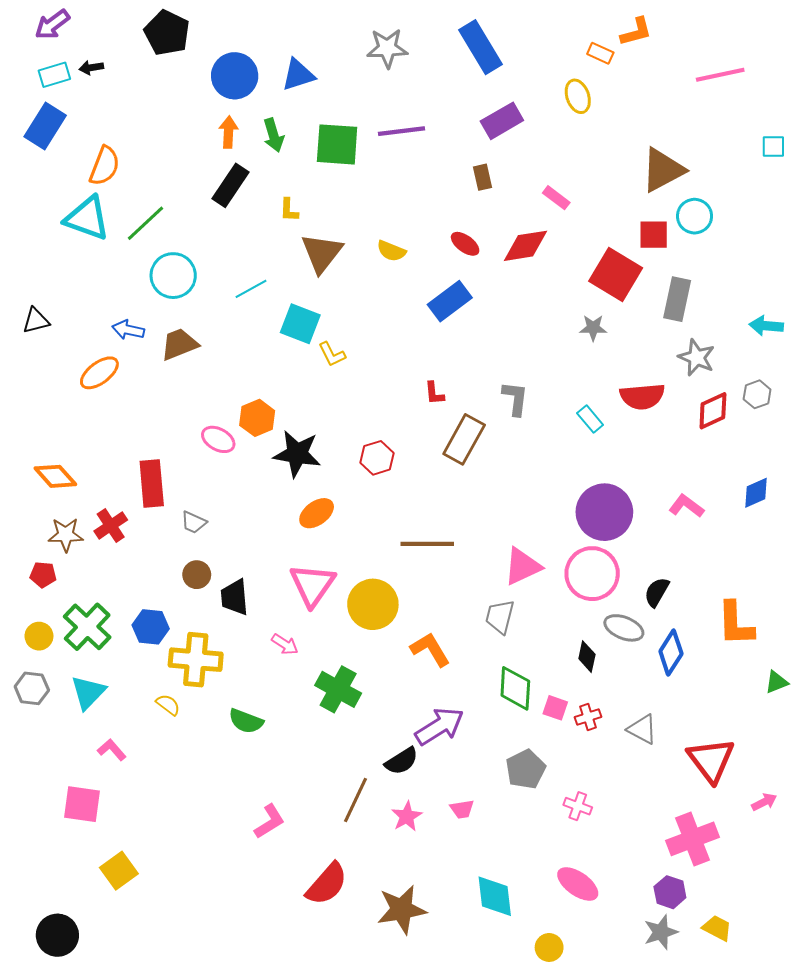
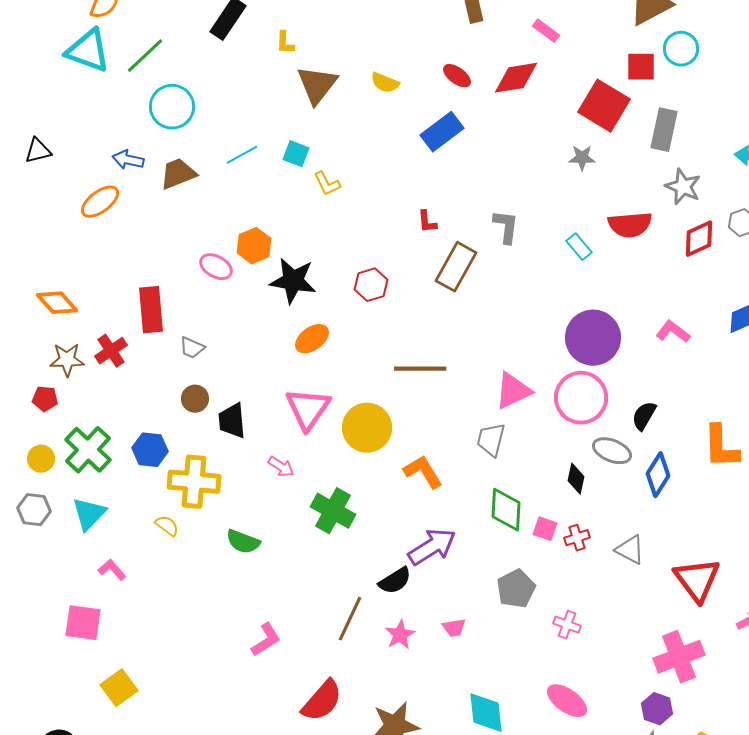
cyan line: (251, 289) -> (242, 155), moved
cyan square: (300, 324) -> (296, 154), size x0.7

